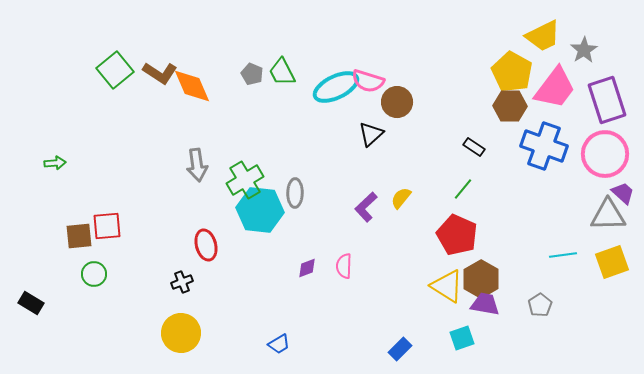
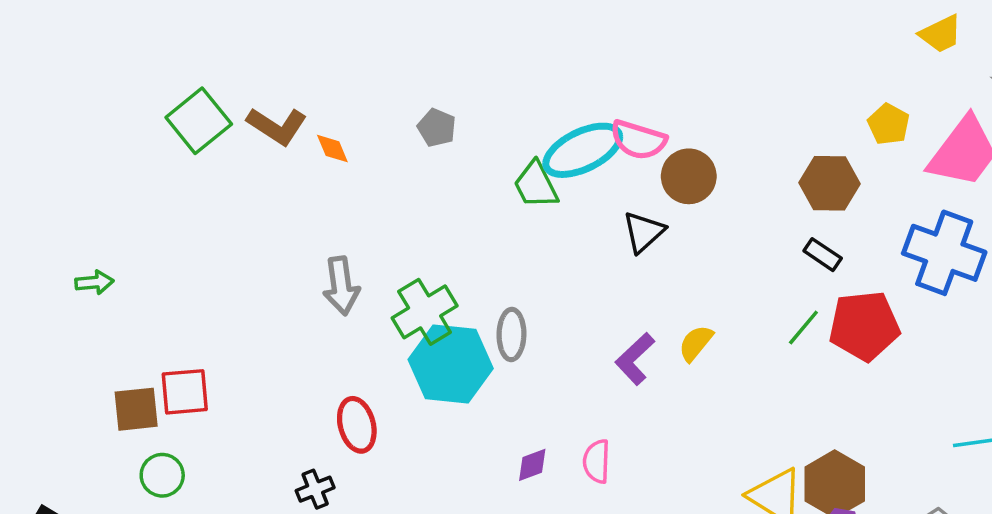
yellow trapezoid: (543, 36) -> (941, 34), moved, size x0.7
green trapezoid: (282, 72) -> (536, 185), moved
yellow pentagon: (512, 72) -> (889, 124), size x0.6
orange diamond: (192, 86) -> (332, 149), size x0.5
brown hexagon: (510, 106) -> (830, 183), moved
red pentagon: (457, 235) -> (864, 326), moved, turned -30

